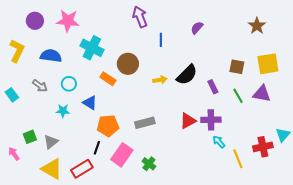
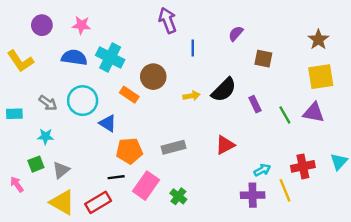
pink star: (68, 21) -> (81, 25), size x0.7
brown star: (257, 26) -> (318, 40), moved
yellow L-shape: (17, 51) -> (20, 61), turned 120
blue semicircle: (51, 56) -> (74, 57), moved
brown square: (237, 67) -> (263, 59), moved
cyan circle: (69, 84) -> (83, 101), size x1.6
cyan rectangle: (12, 95) -> (14, 114), turned -56
cyan star: (63, 111) -> (45, 136), moved
purple cross: (211, 120) -> (253, 195), moved
cyan arrow: (219, 142) -> (262, 170), turned 104
red cross: (263, 147) -> (303, 166), moved
black line: (97, 148) -> (116, 177), turned 64

